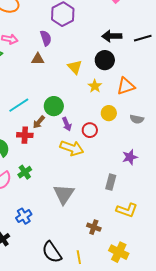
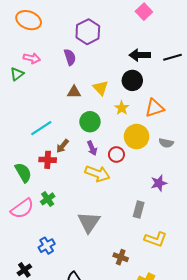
brown triangle: (38, 59) -> (74, 92), moved
green circle: (54, 106) -> (90, 122), moved
yellow circle: (109, 113) -> (137, 137), size x1.5

